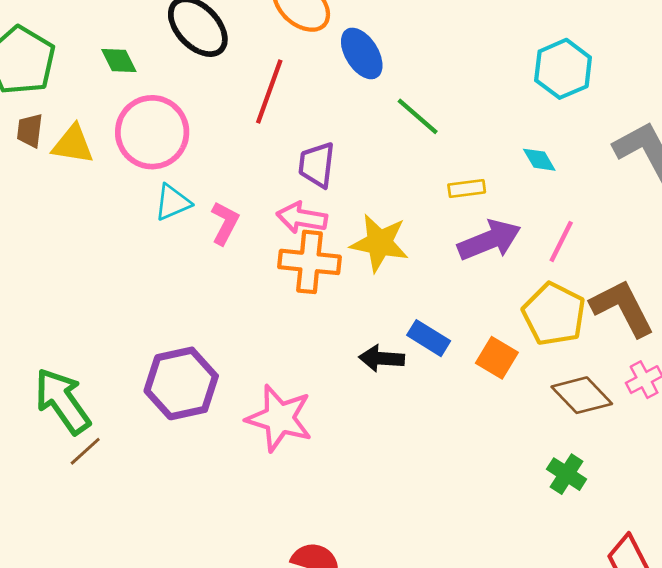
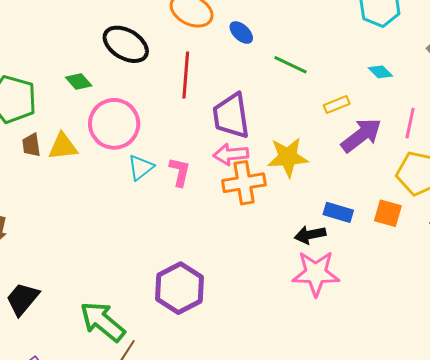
blue ellipse: (362, 53) -> (241, 33), size x0.7
purple trapezoid: (317, 165) -> (231, 116), size x1.4
pink star: (279, 418) -> (316, 273), moved

